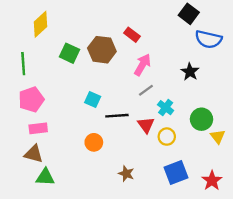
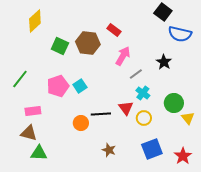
green line: (23, 64) -> (20, 79), moved, turned 42
gray line: (146, 90) -> (136, 74), moved
pink pentagon: (31, 100) -> (58, 86), moved
cyan square: (93, 100) -> (80, 86), turned 32
black line: (117, 116) -> (101, 114), moved

